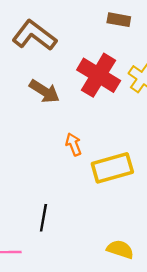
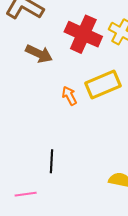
yellow rectangle: (112, 168) -> (103, 85), moved

